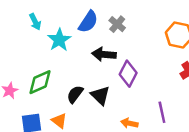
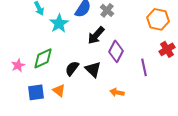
black arrow: (104, 54) -> (96, 35), turned -54
purple line: (162, 112) -> (144, 67), moved

